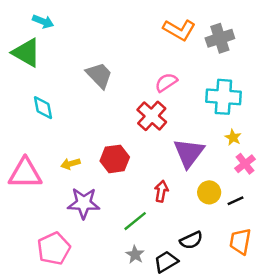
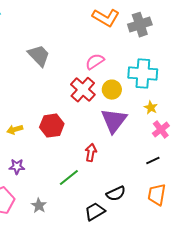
yellow circle: (209, 192) -> (112, 90), moved
purple star: (84, 203) -> (17, 167), moved, size x0.6
gray star: (135, 255) -> (39, 206), moved

